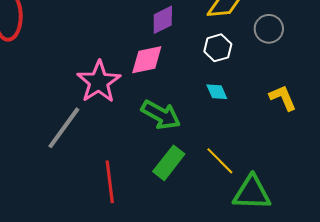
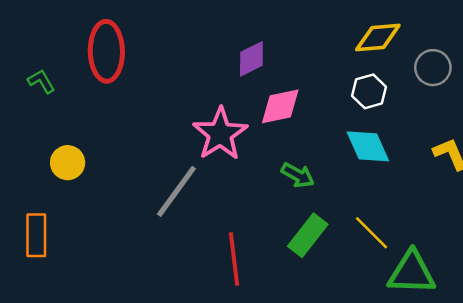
purple diamond: (163, 20) -> (251, 59), moved
cyan diamond: (217, 92) -> (368, 146), size x1.6
green arrow: (161, 115) -> (298, 175), size x0.7

